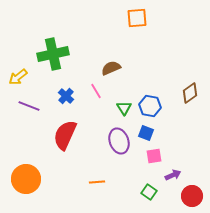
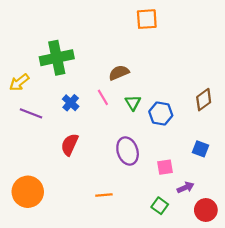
green triangle: (124, 108) -> (133, 103), moved
blue square: (146, 133) -> (200, 149), moved
red semicircle: (65, 135) -> (70, 145), size x0.7

